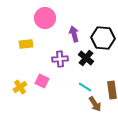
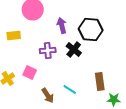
cyan line: (85, 87) -> (70, 90), moved
brown arrow: (95, 104) -> (48, 96), moved

